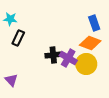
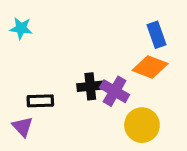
black rectangle: (18, 38) -> (40, 101), moved, turned 63
yellow circle: (86, 64) -> (142, 125), moved

